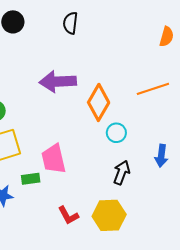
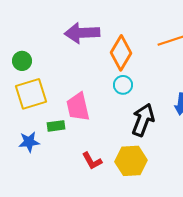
cyan circle: (116, 133) -> (123, 85), moved
black arrow: (122, 172) -> (143, 120), size x1.4

